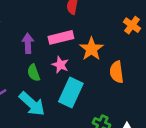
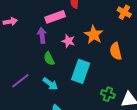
pink rectangle: (61, 37) -> (55, 17), moved
pink star: (60, 65) -> (68, 41), moved
cyan arrow: (32, 104) -> (50, 84), size x0.7

